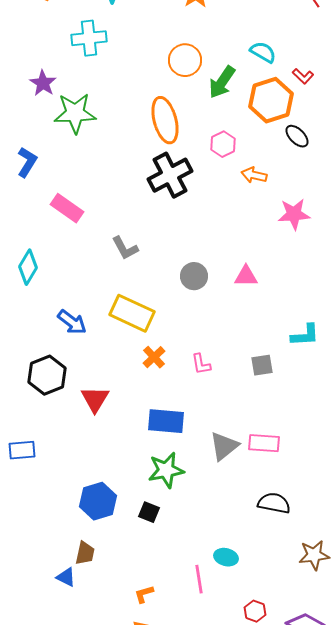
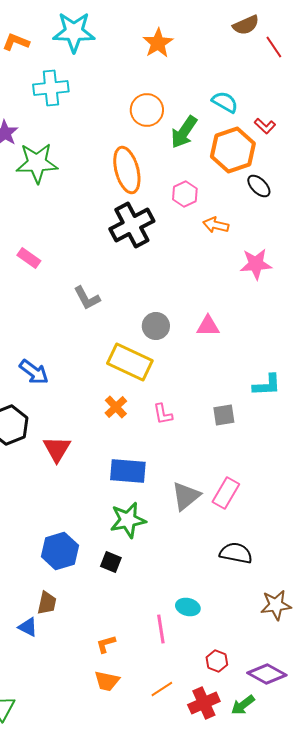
pink rectangle: (67, 208) -> (29, 258), size x0.7
yellow rectangle: (132, 313) -> (130, 362), moved
pink rectangle: (264, 443) -> (226, 493), turned -64

